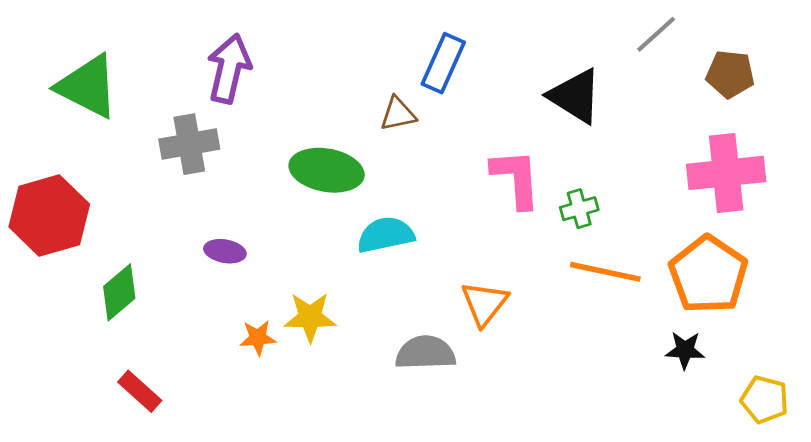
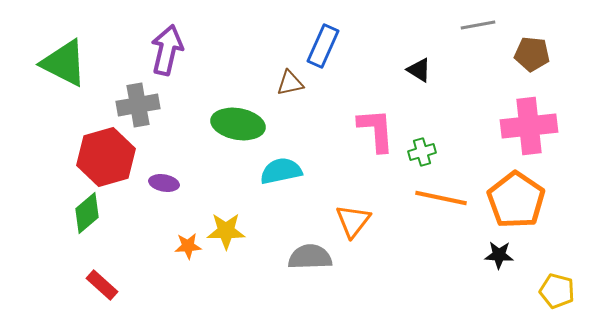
gray line: (656, 34) -> (478, 25), turned 32
black triangle: (575, 96) -> (419, 70), size x0.6
red hexagon: (49, 216) -> (106, 157), moved

